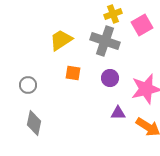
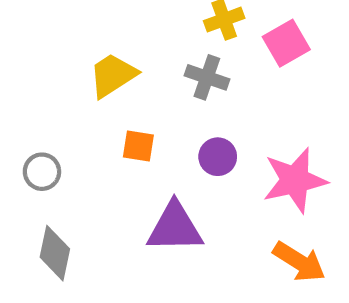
gray cross: (105, 41) -> (207, 77), size x0.7
purple triangle: (118, 113) -> (175, 227), moved, size x1.8

